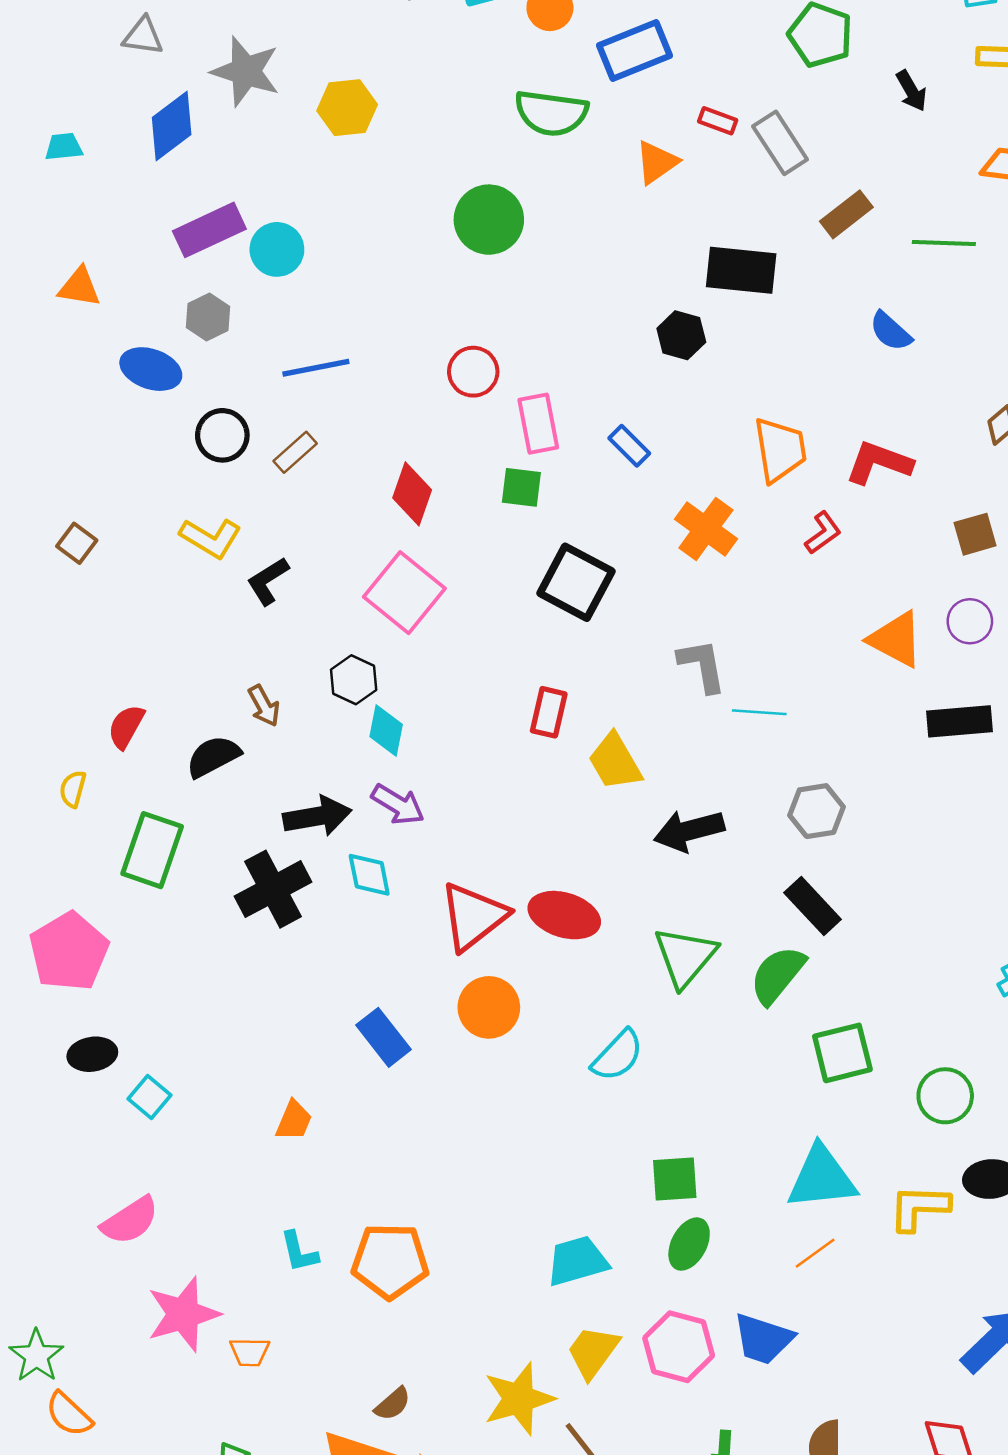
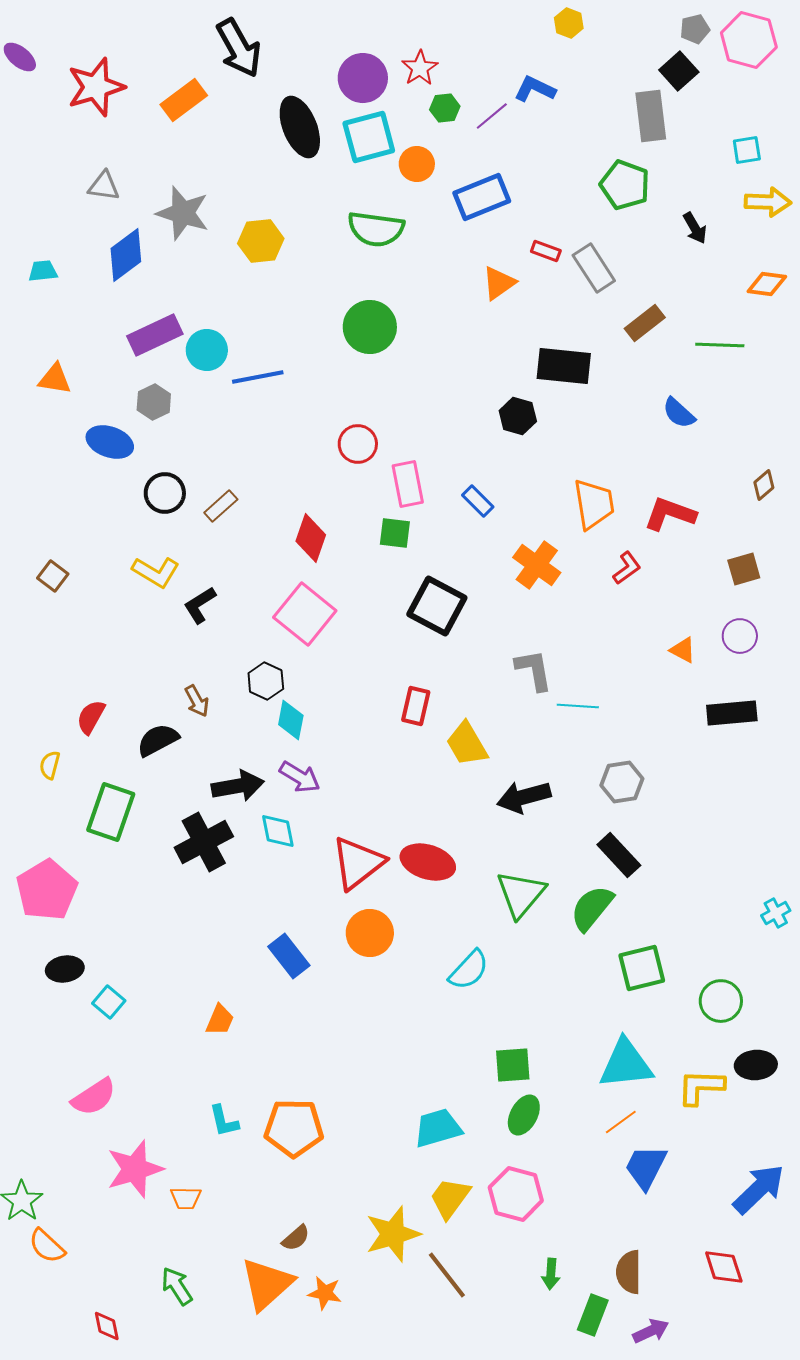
green semicircle: (551, 113) -> (376, 229), moved
blue line: (316, 368) -> (258, 377), moved
orange triangle: (896, 639) -> (683, 650), size x0.6
blue trapezoid: (763, 1339) -> (646, 1167), moved, turned 99

